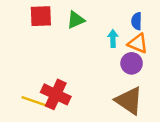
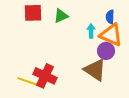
orange triangle: (138, 43) -> (111, 35), size x1.4
brown triangle: (129, 101) -> (95, 70), moved

